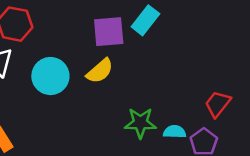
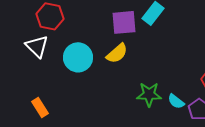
cyan semicircle: (175, 132) -> (176, 101), turned -144

